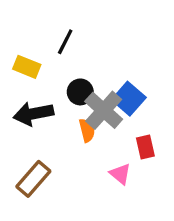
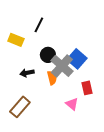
black arrow: (33, 114) -> (27, 73), moved, size x0.6

